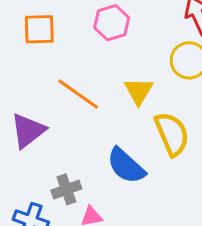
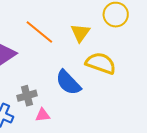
yellow semicircle: (172, 134) -> (101, 63), turned -52

